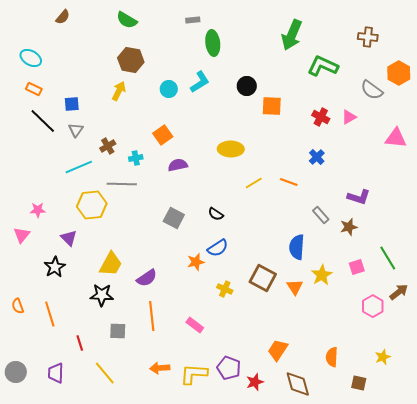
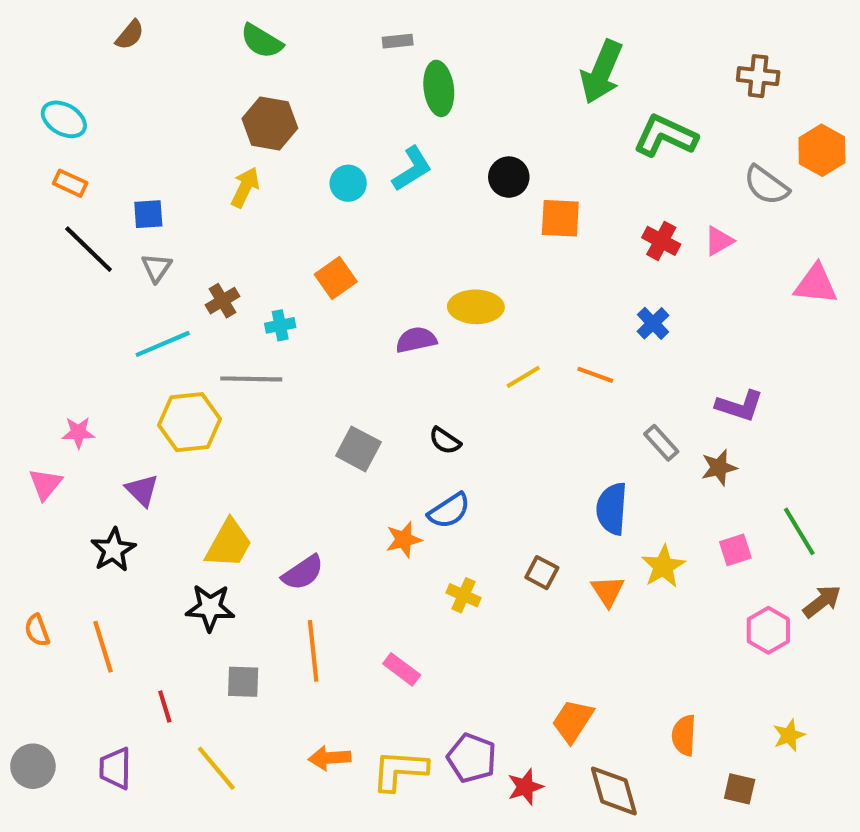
purple semicircle: (178, 165) -> (416, 340), moved
brown square: (263, 278) -> (542, 573), size x0.6

